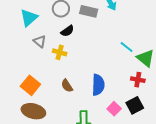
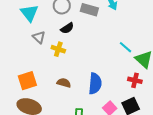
cyan triangle: (29, 18) -> (29, 13), turned -30
orange square: (30, 85) -> (27, 81), turned 30
brown semicircle: (67, 86) -> (64, 83), turned 136

